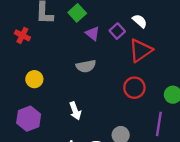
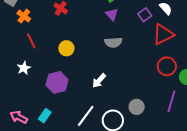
purple triangle: (93, 33) -> (112, 14), moved
red circle: (134, 88) -> (167, 66), moved
white arrow: (75, 111) -> (99, 81), turned 56

